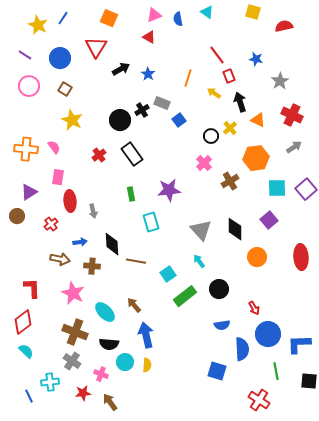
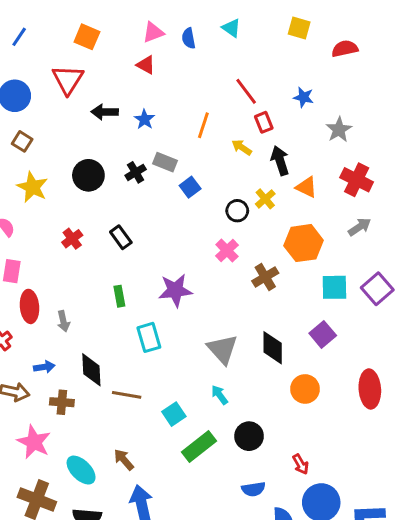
black arrow: (121, 69) -> (105, 112), turned -150
black circle: (120, 120) -> (88, 175), moved
black rectangle: (132, 154) -> (121, 237), size x0.7

